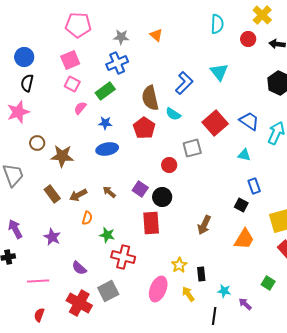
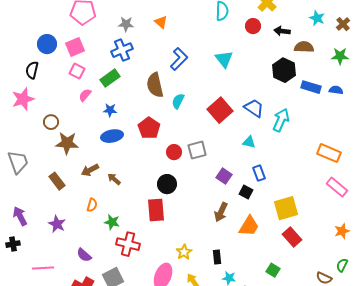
blue circle: (24, 57) -> (47, 44), moved
blue L-shape: (184, 83) -> (179, 59), moved
cyan semicircle: (173, 114) -> (178, 101), turned 84
red pentagon: (144, 128) -> (149, 128), moved
brown circle: (37, 143) -> (51, 122), moved
gray square: (192, 148) -> (197, 150), moved
purple square: (140, 189) -> (224, 176), moved
brown arrow: (78, 195) -> (90, 170), moved
brown arrow: (204, 225) -> (221, 212), moved
black rectangle: (201, 274) -> (217, 257), moved

